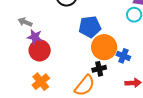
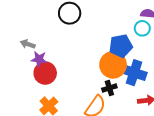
blue pentagon: (90, 27) -> (121, 46), moved
blue cross: (123, 56) -> (134, 73), size x1.6

